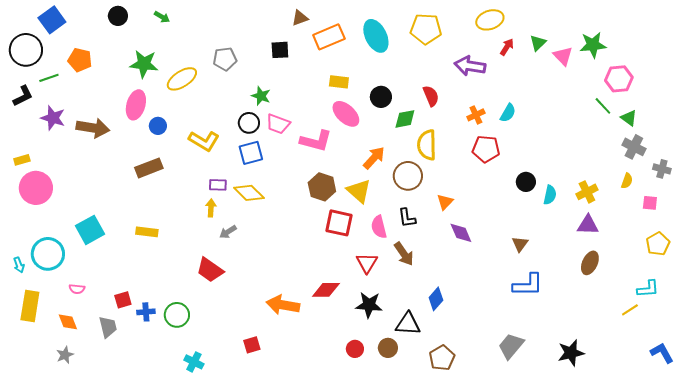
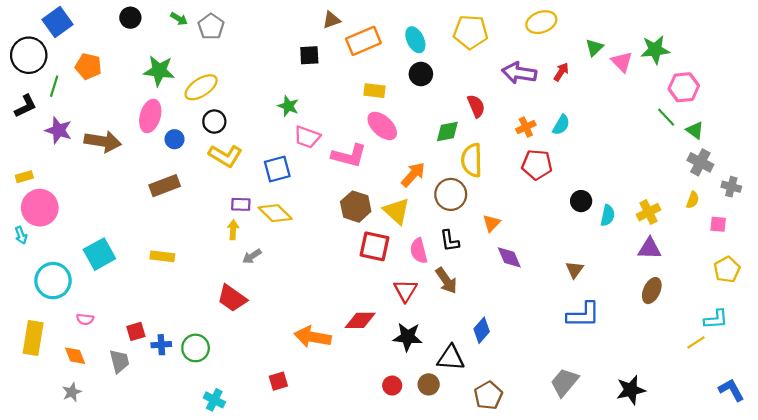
cyan ellipse: (376, 36) -> (415, 40), size x0.7
red arrow: (507, 47) -> (561, 72), moved
gray pentagon: (225, 59) -> (211, 27), moved, turned -30
green line: (49, 78) -> (54, 86), turned -54
black circle: (381, 97) -> (421, 74), moved
black circle: (249, 123) -> (214, 122), moved
cyan arrow: (19, 265) -> (21, 235), moved

